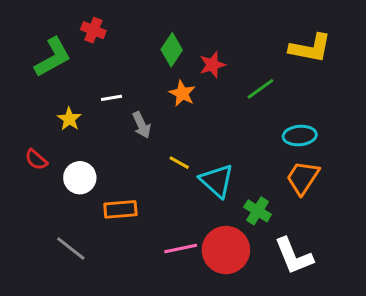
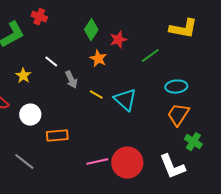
white line: (111, 98) -> (51, 62), turned 48
yellow line: (179, 163) -> (96, 95), moved
cyan triangle: (217, 181) -> (125, 100), moved
green cross: (258, 211) -> (193, 142), moved

